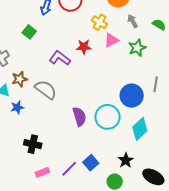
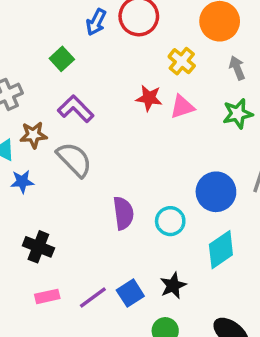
pink triangle: (111, 40) -> (182, 107), moved
purple L-shape: (60, 58) -> (76, 109), moved
cyan circle: (108, 117) -> (170, 221), size x0.7
black star: (126, 160) -> (173, 286), moved

